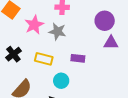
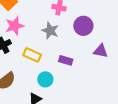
purple circle: (105, 21) -> (83, 26), moved
pink star: (34, 25) -> (15, 26), moved

